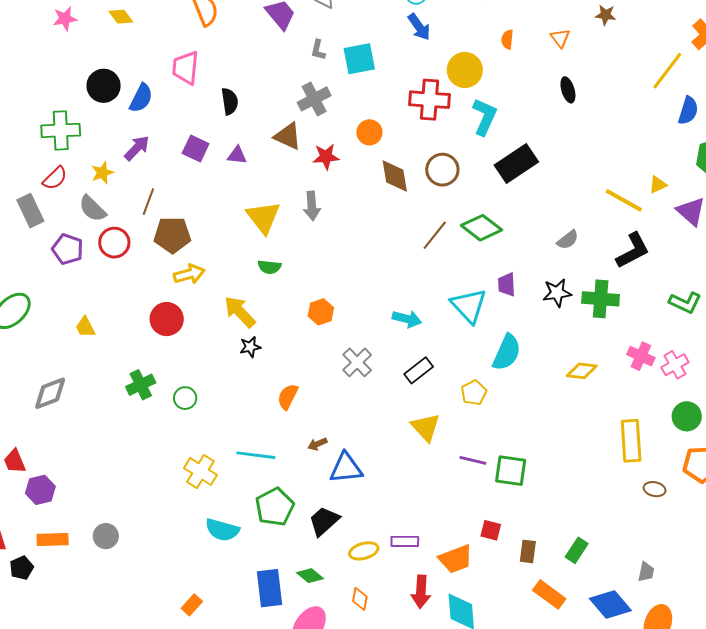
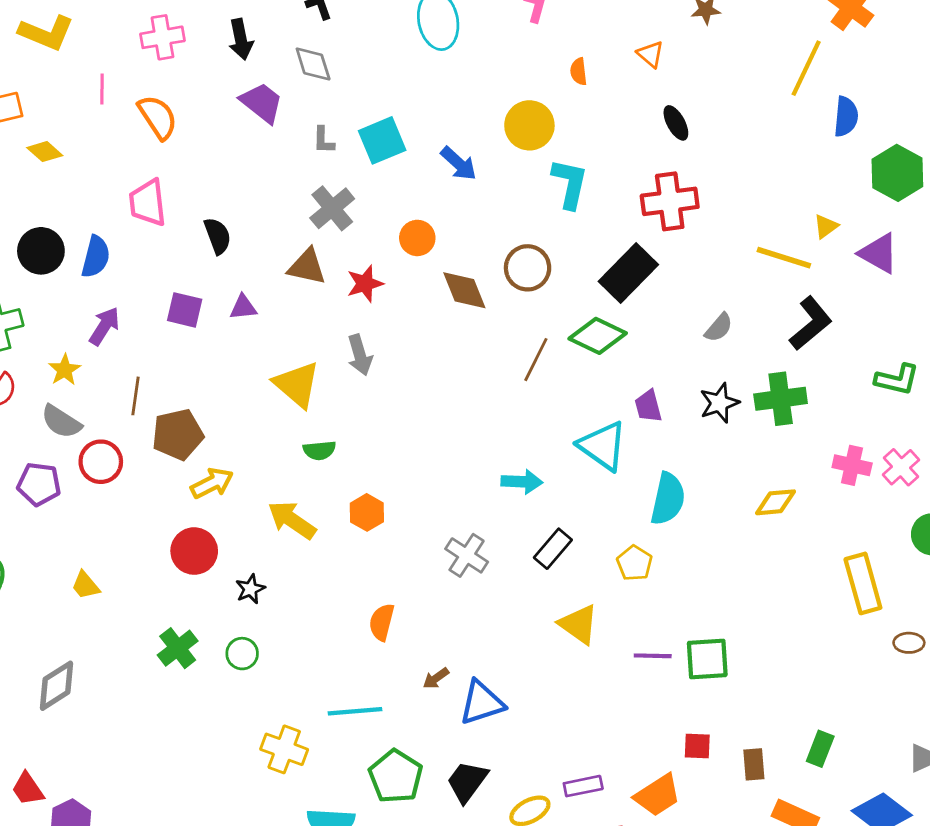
blue arrow: (419, 27) -> (459, 163), moved
red cross: (430, 100) -> (670, 201), moved
black rectangle: (516, 164) -> (628, 273), moved
orange hexagon: (321, 312) -> (367, 512), moved
black star: (250, 347) -> (250, 589), moved

